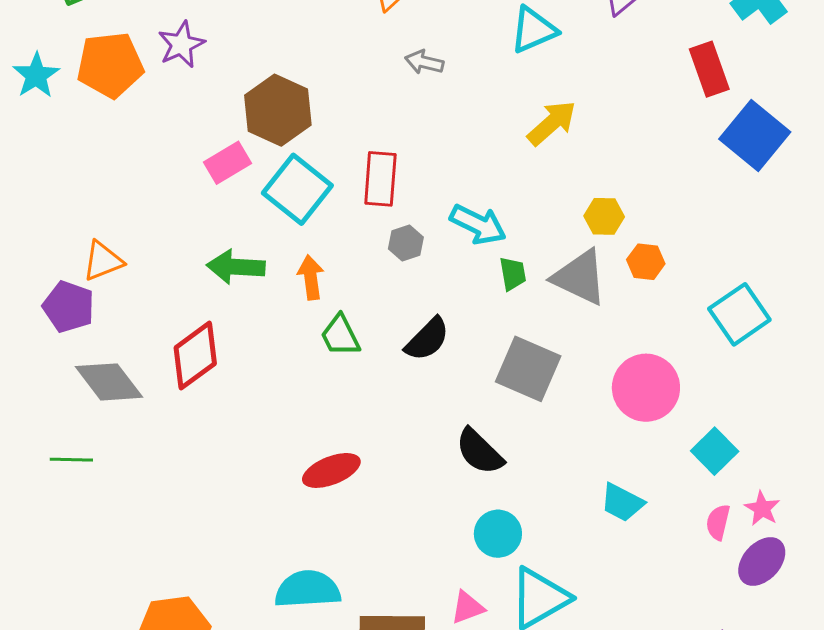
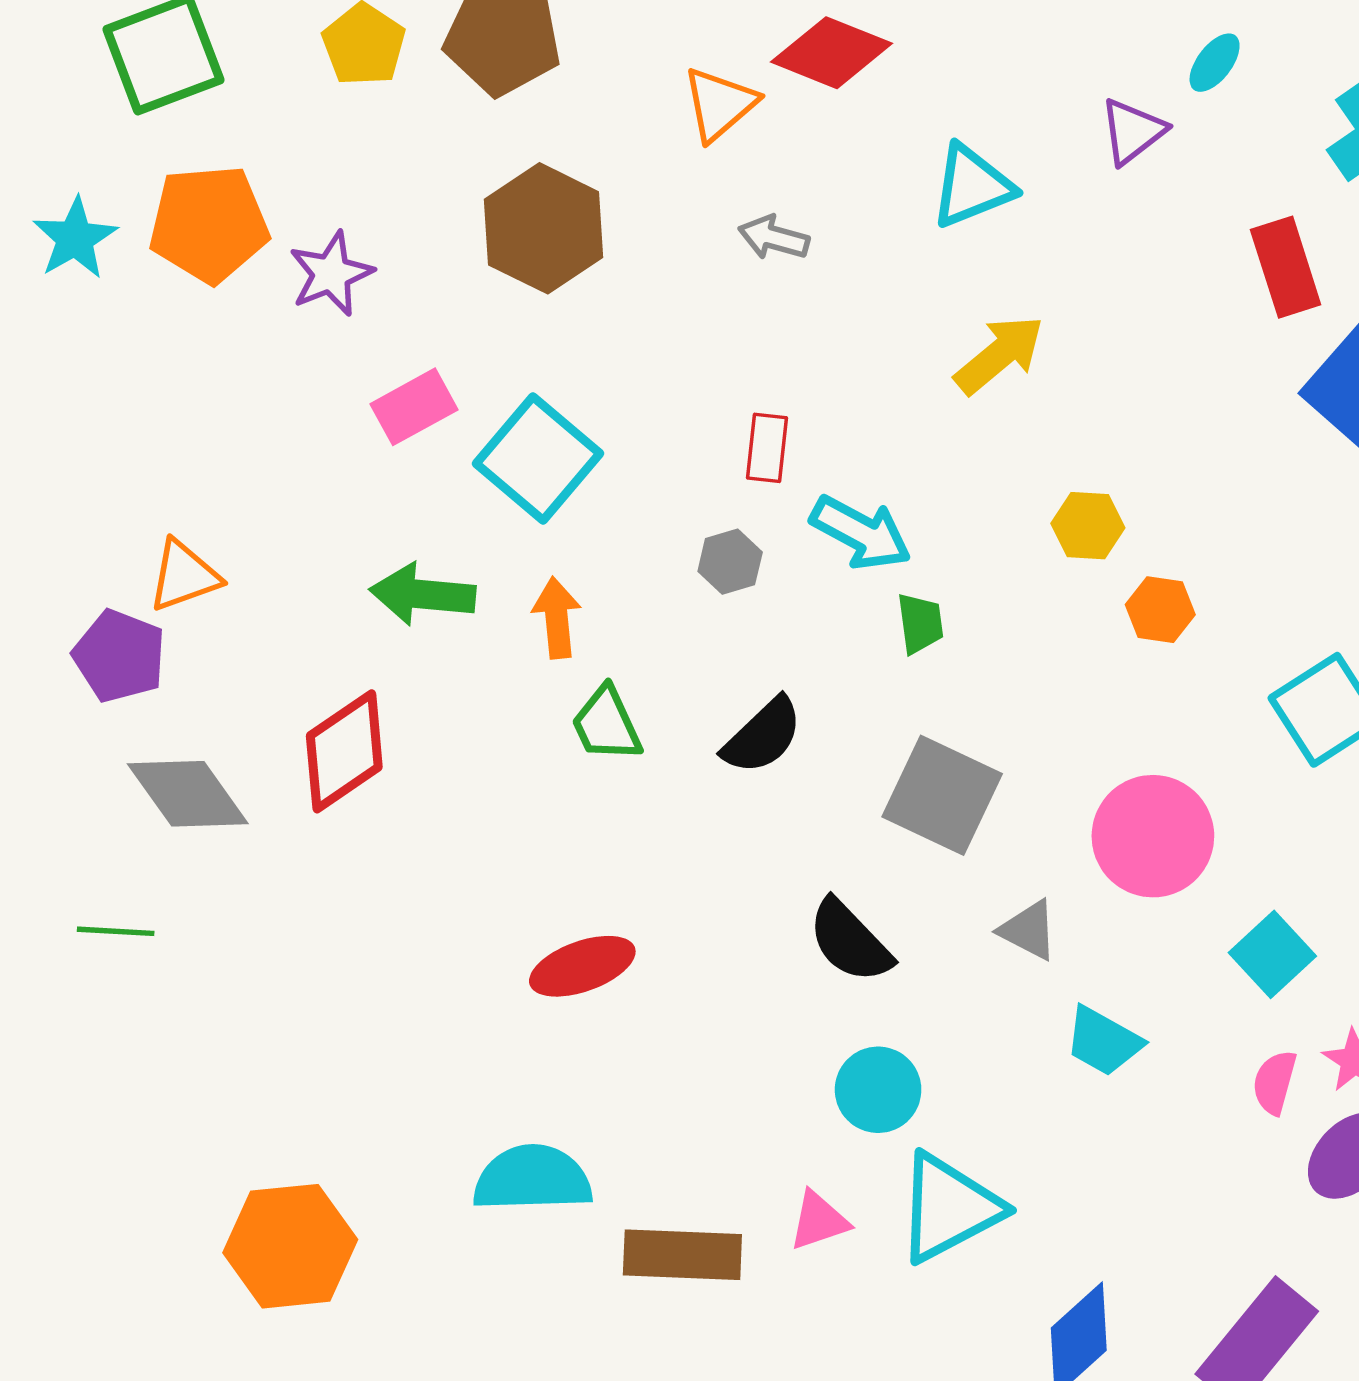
purple star: (181, 44) -> (331, 274), moved
brown hexagon: (278, 110) -> (544, 228), moved
red rectangle: (380, 179) -> (767, 448), moved, size x0.7
gray triangle: (580, 277) -> (1029, 930), moved, size x0.6

